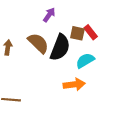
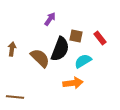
red rectangle: (91, 32) -> (100, 38), moved
brown semicircle: (38, 43) -> (40, 58), moved

